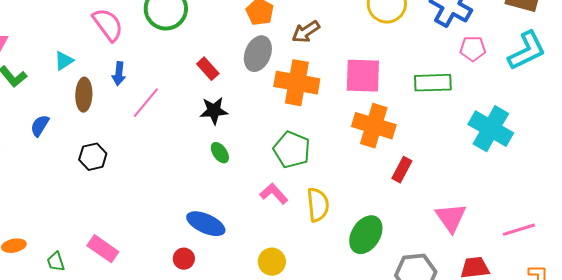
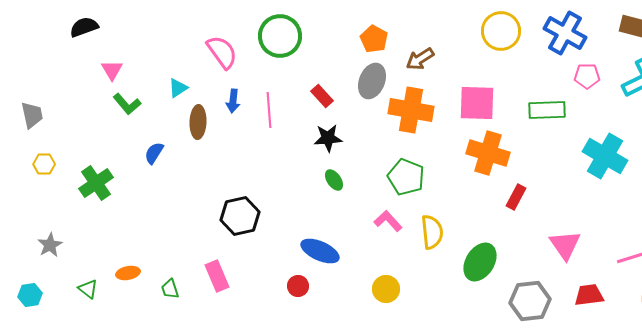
pink line: (146, 103) -> (269, 110), moved, turned -44
black hexagon: (93, 157) -> (240, 216), moved, size x1.4
pink rectangle: (103, 249) -> (217, 276), turned 32

